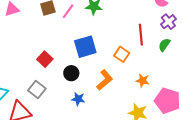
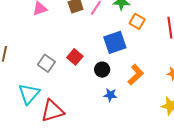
orange square: (122, 54) -> (137, 21), moved
gray square: (37, 89) -> (46, 63), moved

